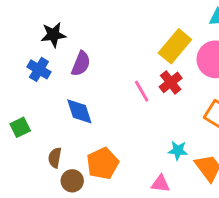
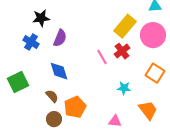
green square: (20, 127) -> (18, 82), size x1.5
cyan star: (178, 150) -> (124, 88), moved
brown semicircle: (55, 158) -> (52, 96), moved, turned 128

